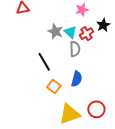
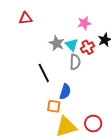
blue semicircle: (77, 79) -> (65, 92), moved
orange square: (54, 86) -> (54, 106), moved, turned -32

